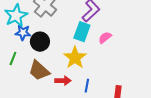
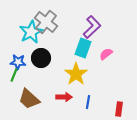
cyan star: (16, 16) -> (31, 32), moved
blue star: (23, 33) -> (18, 62), moved
brown trapezoid: (39, 71) -> (29, 99), moved

